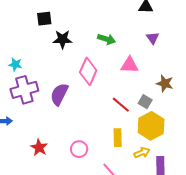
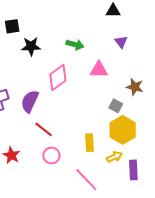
pink diamond: (88, 71) -> (58, 77), turned 32
red line: (121, 105) -> (44, 129), moved

